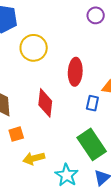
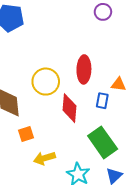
yellow circle: (34, 48) -> (46, 82), moved
red diamond: (45, 103) -> (70, 108), moved

